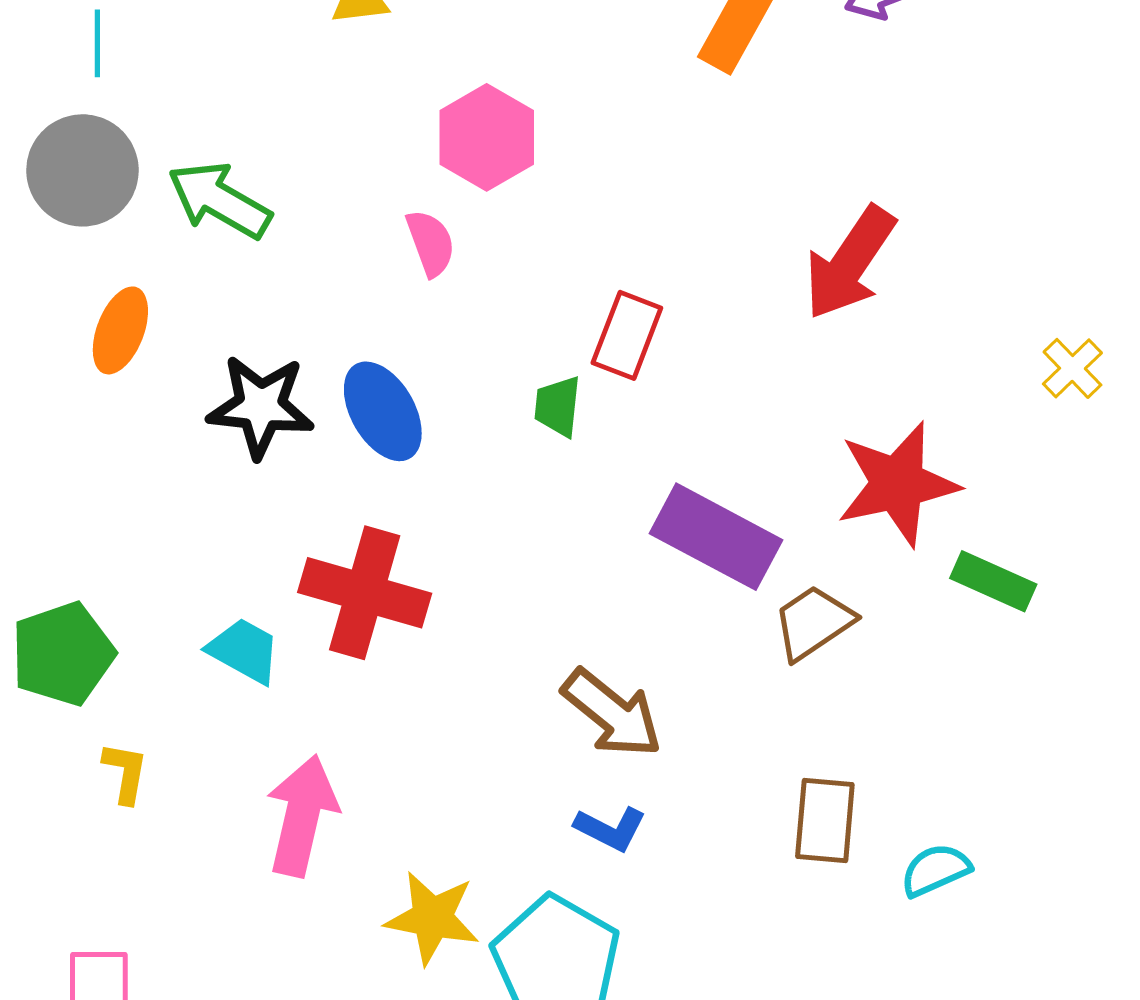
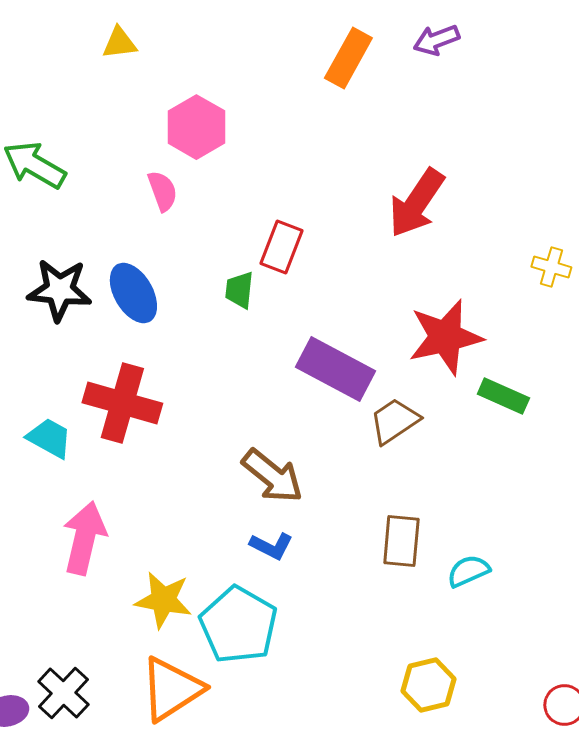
yellow cross: (1072, 368) -> (551, 267), turned -30

